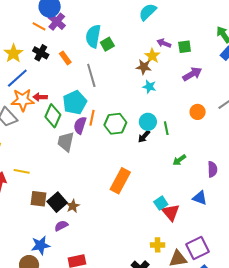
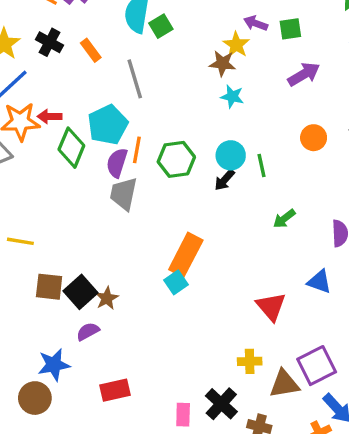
gray trapezoid: (66, 142) -> (124, 194), moved
cyan square: (161, 203) -> (176, 282), moved

